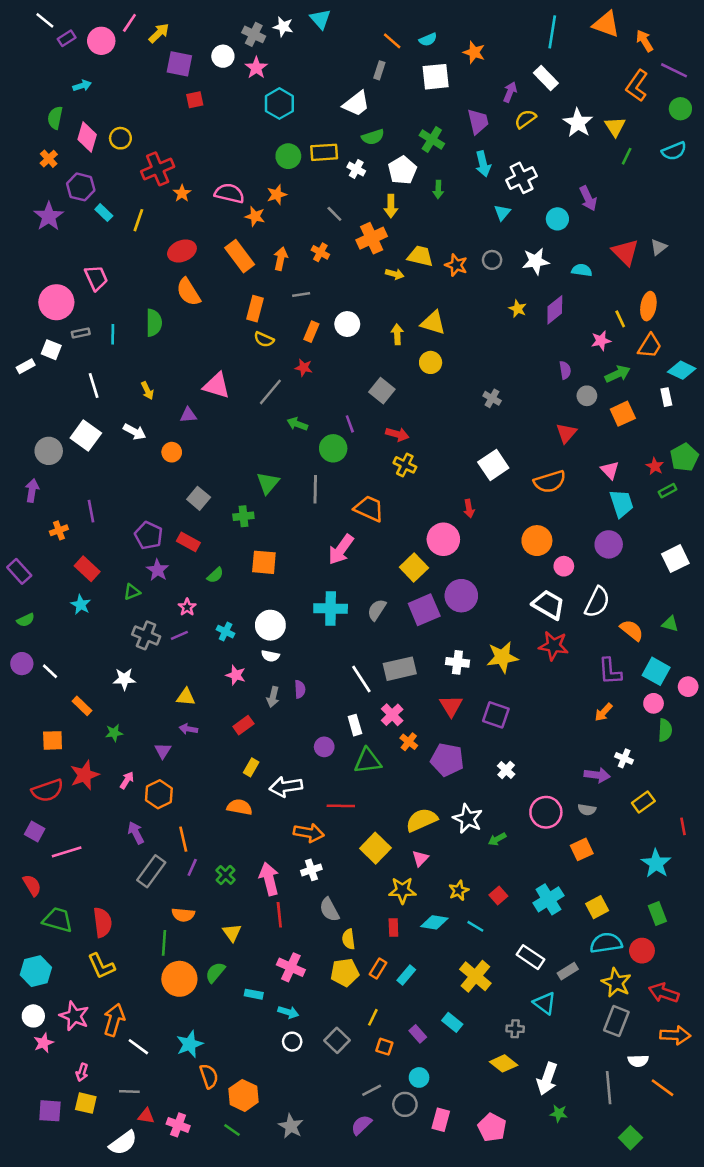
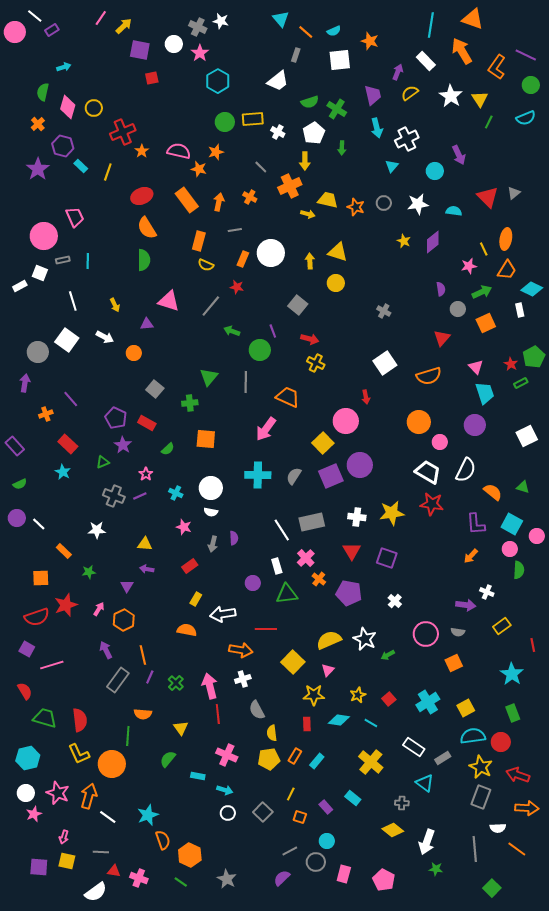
cyan triangle: (320, 19) -> (281, 19), moved
pink circle: (101, 41) -> (15, 32), moved
orange arrow: (645, 41) -> (462, 51), moved, size x1.5
green semicircle: (373, 137) -> (310, 102), moved
green semicircle: (154, 323) -> (144, 260), moved
white circle: (347, 324) -> (271, 253), size x1.4
purple line: (91, 511) -> (71, 399), turned -30
orange circle: (179, 979) -> (112, 764), moved

